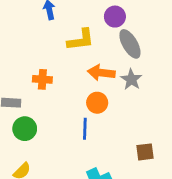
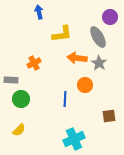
purple circle: (115, 17) -> (110, 17), moved
orange cross: (42, 79) -> (34, 63), turned -32
orange circle: (97, 103) -> (85, 85), moved

